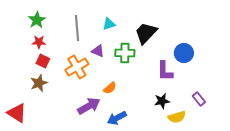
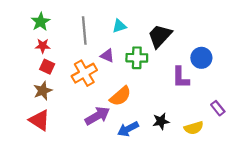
orange semicircle: (110, 88) -> (120, 96), size x1.5
black star: (162, 101) -> (161, 121), moved
red triangle: (17, 113) -> (39, 120), moved

